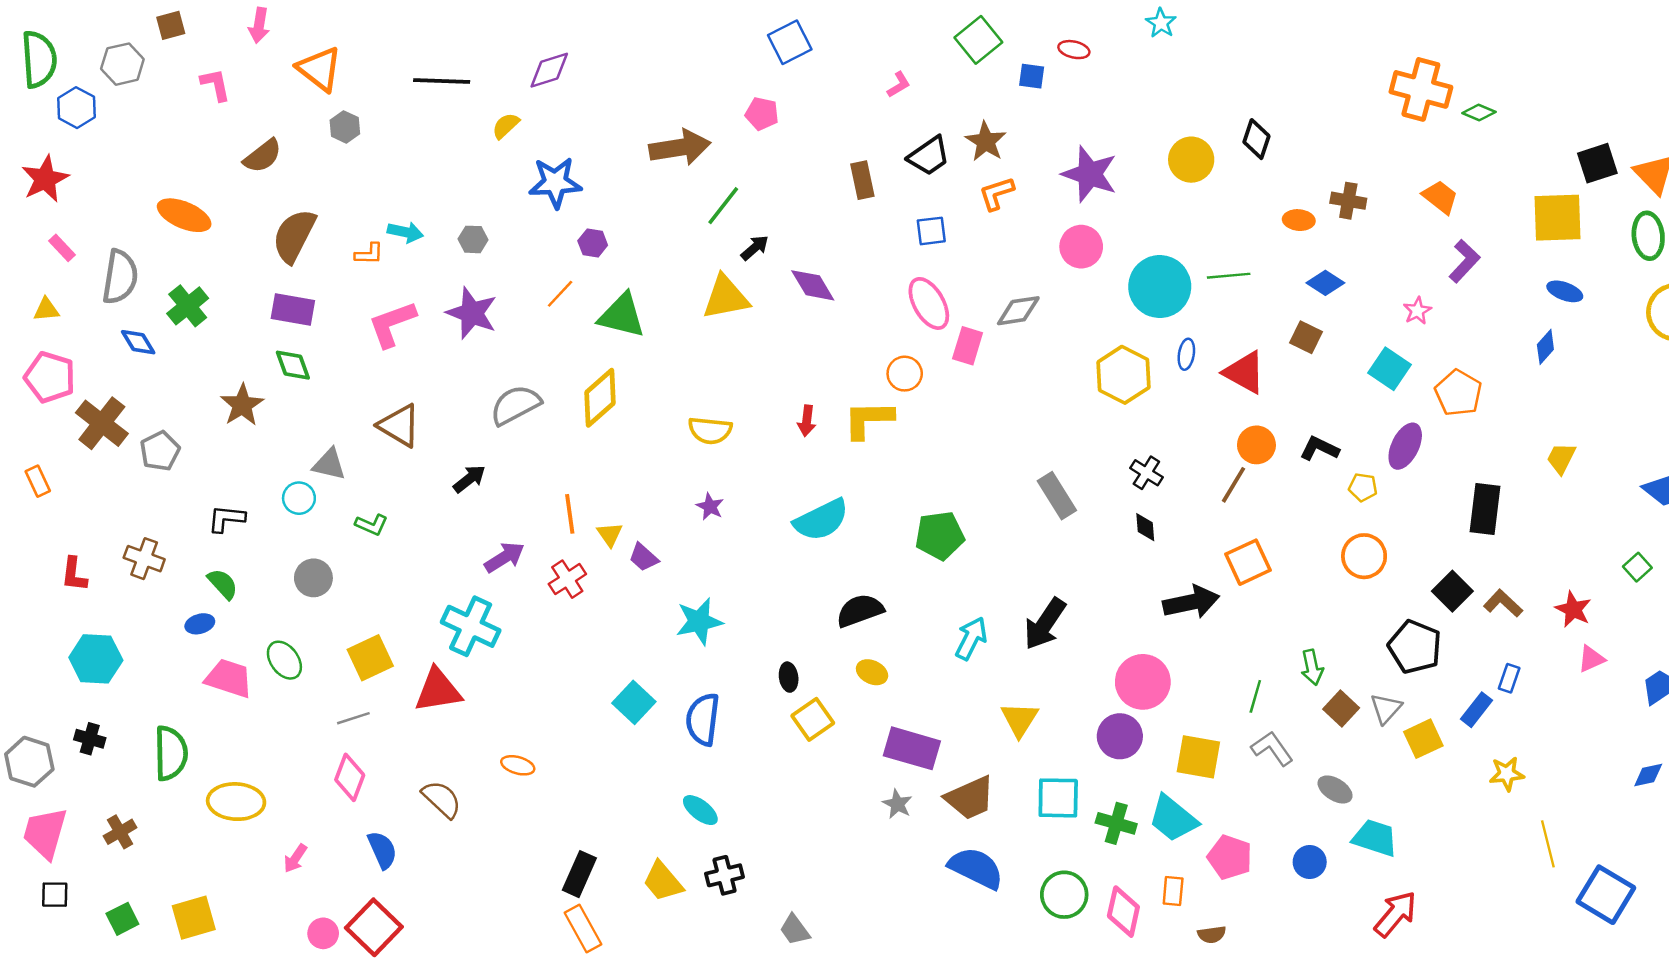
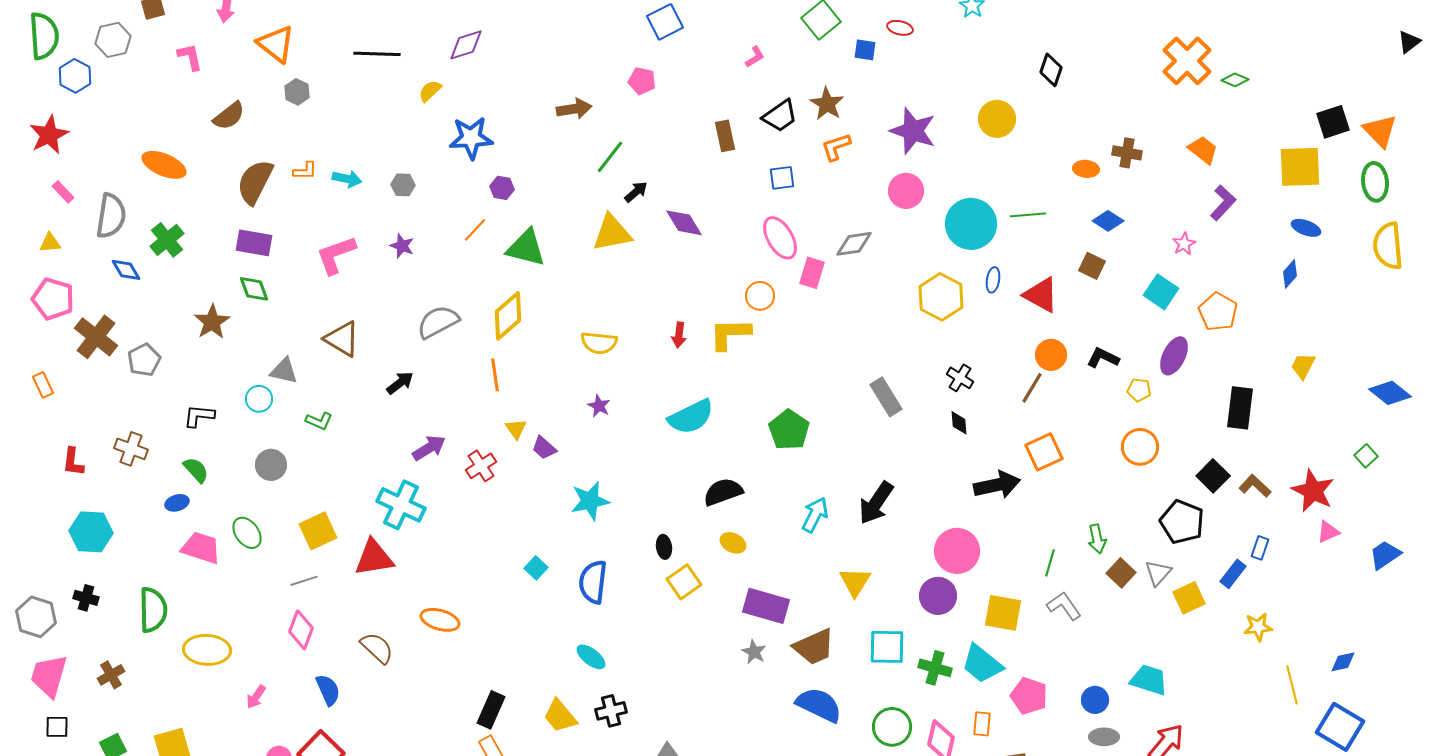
orange cross: (1421, 89) -> (1187, 61), turned 30
black diamond: (1256, 139) -> (1051, 70), moved
brown arrow: (680, 147) -> (574, 109), size x0.7
orange L-shape: (369, 254) -> (305, 171), moved
purple star: (472, 313) -> (402, 246), size x0.6
orange line: (570, 514) -> (495, 375), moved
green pentagon: (940, 536) -> (789, 430), turned -30
red star: (1573, 609) -> (1313, 491), size x1.4
cyan square: (634, 702) -> (536, 568), size x0.7
orange ellipse: (518, 765) -> (440, 620), size x1.4
blue diamond: (1648, 775) -> (1343, 662), moved
gray ellipse: (1335, 789) -> (1104, 737), moved, turned -32

